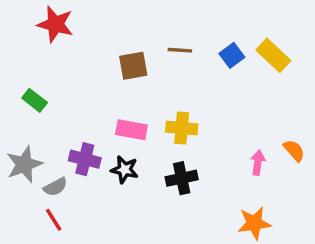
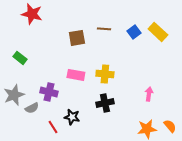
orange semicircle: (294, 151) -> (170, 126), moved
black star: (125, 170) -> (72, 117), moved
red line: (54, 220) -> (53, 127), moved

